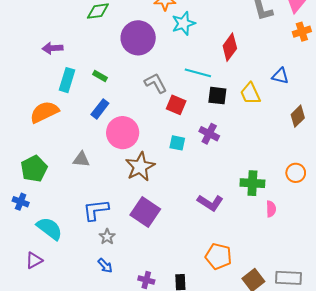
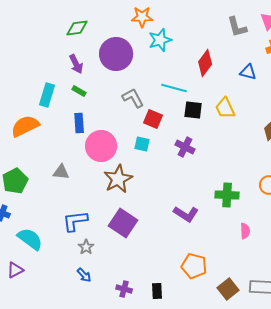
purple arrow: (53, 48) -> (76, 64), moved, turned -114
blue triangle: (280, 76) -> (248, 72), moved
blue rectangle: (100, 109) -> (79, 123), turned -42
cyan square: (177, 143) -> (142, 144), moved
pink semicircle: (271, 209) -> (245, 231), moved

